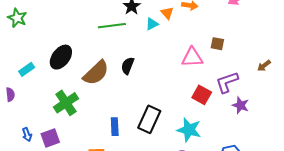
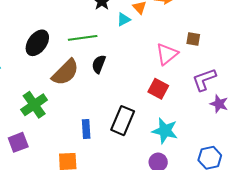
green line: (112, 26) -> (83, 38), moved
black ellipse: (61, 57) -> (37, 43), moved
pink triangle: (192, 57) -> (167, 54), turned -35
red square: (202, 95) -> (158, 89), moved

